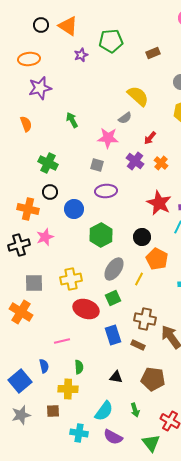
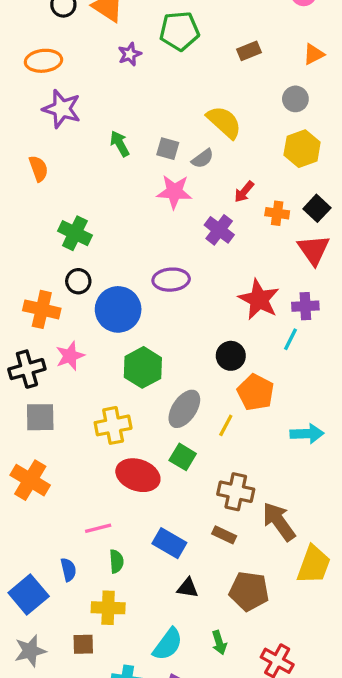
purple star: (40, 88) -> (62, 109), turned 30
green arrow: (72, 120) -> (120, 144), moved
orange cross: (161, 163) -> (277, 213), moved, turned -32
gray square: (97, 165) -> (168, 149), moved
blue circle: (74, 209) -> (118, 309), size x1.4
green hexagon: (101, 235) -> (143, 367), moved
gray square: (34, 283) -> (40, 417), moved
green square: (113, 298) -> (183, 457), turned -35
blue rectangle: (113, 335) -> (169, 543), moved, turned -42
green semicircle: (79, 367) -> (116, 561), moved

